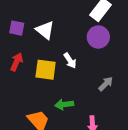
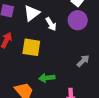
white triangle: (45, 30) -> (32, 13), turned 42
white arrow: (70, 61) -> (51, 24), moved

